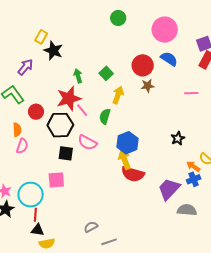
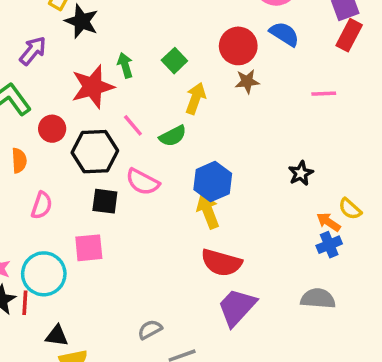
red star: (69, 98) -> (93, 87), moved
green semicircle: (105, 116) -> (173, 136), turned -133
pink semicircle: (22, 146) -> (42, 205), moved
red semicircle: (133, 174) -> (221, 263), moved
purple trapezoid: (169, 189) -> (237, 307), moved
red line: (35, 215) -> (25, 303), moved

